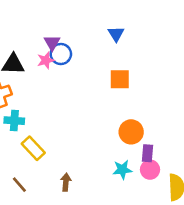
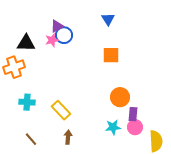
purple triangle: (52, 43) -> (57, 26), turned 32
cyan cross: (14, 121) -> (27, 102), moved
yellow rectangle: (33, 148) -> (61, 110), moved

